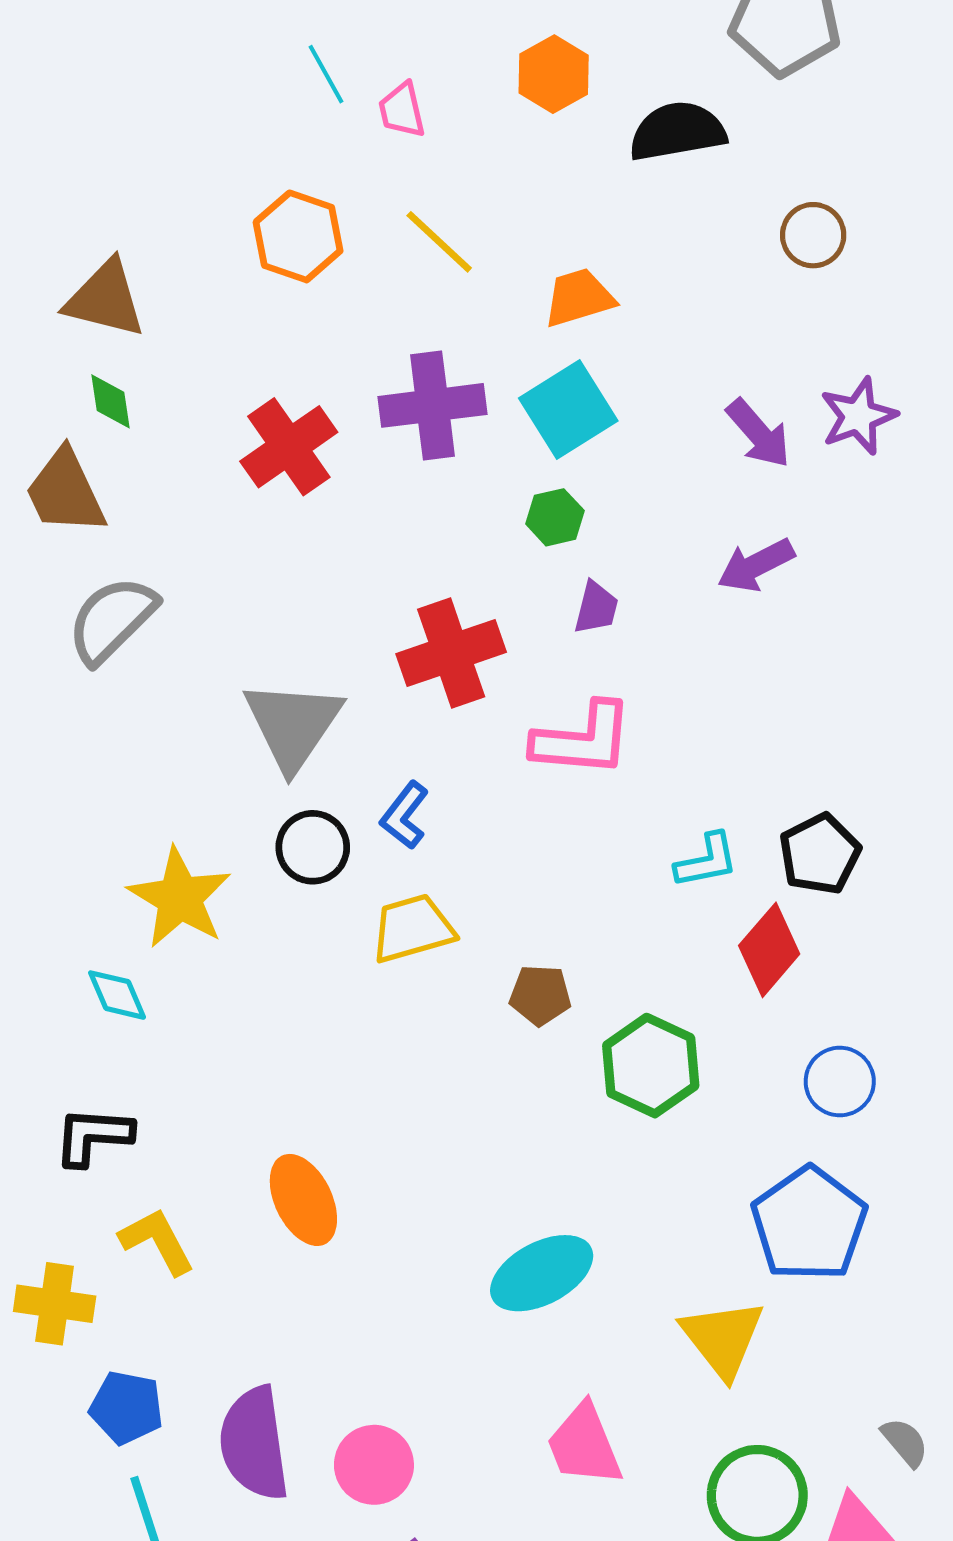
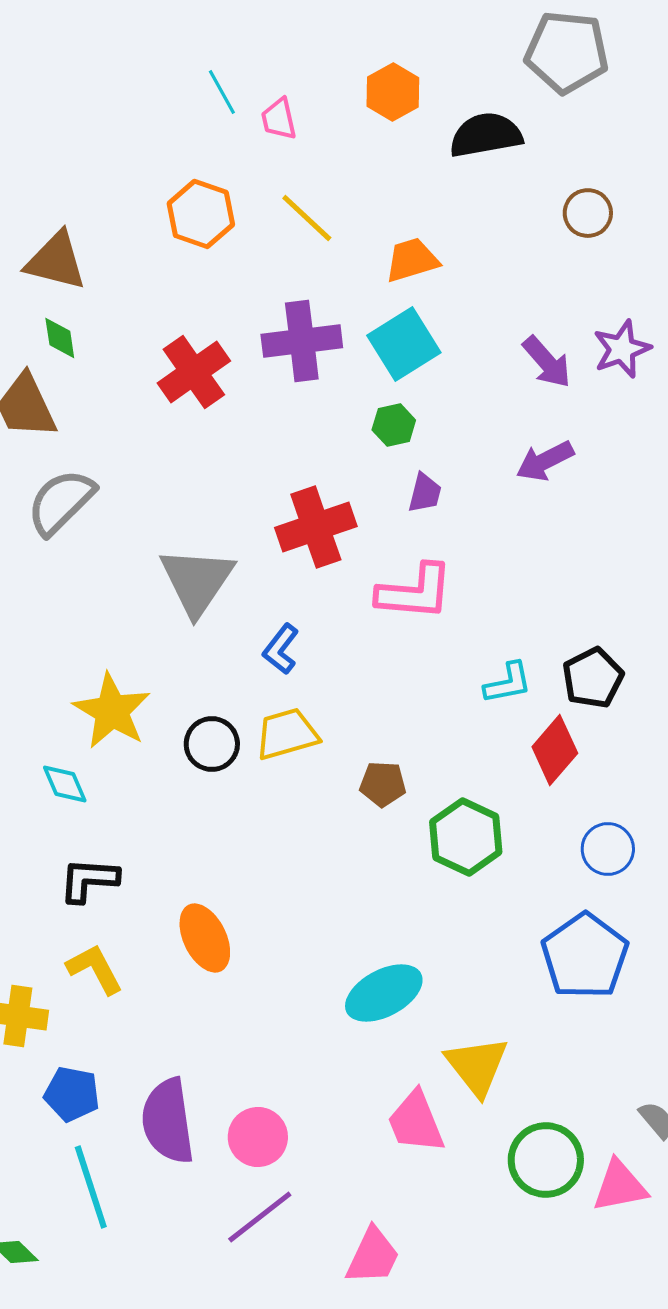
black circle: (313, 847) -> (212, 744), moved
black L-shape: (93, 1136) -> (89, 880), moved
yellow triangle: (723, 1338) -> (477, 1066), moved

